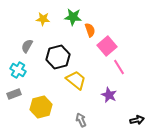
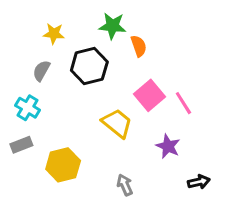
yellow star: (43, 19) -> (54, 34), moved
pink square: (107, 46) -> (150, 95), moved
black hexagon: (58, 57) -> (89, 66), moved
black arrow: (137, 120) -> (199, 182), moved

